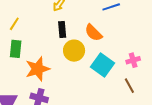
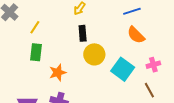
orange semicircle: (93, 33) -> (136, 35), moved
orange star: (38, 69) -> (58, 73), size x0.7

